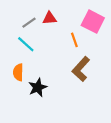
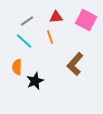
red triangle: (50, 18) -> (56, 17), moved
orange line: (74, 40) -> (50, 37), moved

